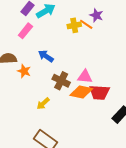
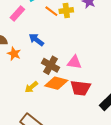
orange line: (86, 24) -> (51, 11), moved
orange diamond: (81, 92) -> (56, 83), moved
red trapezoid: (99, 92) -> (80, 88), moved

